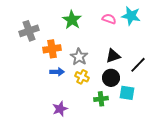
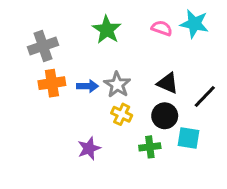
orange cross: (52, 49) -> (52, 83), moved
black triangle: (113, 56) -> (168, 83), turned 42
blue arrow: (57, 72) -> (88, 86), moved
purple star: (60, 109) -> (89, 148), moved

